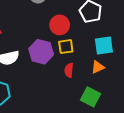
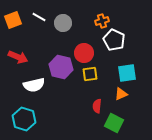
purple hexagon: (41, 52) -> (61, 67), moved
red semicircle: (69, 70) -> (97, 106), moved

